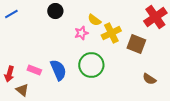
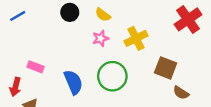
yellow semicircle: (94, 20) -> (103, 15), moved
brown square: (136, 44) -> (166, 68), moved
pink rectangle: (34, 70) -> (35, 67), moved

